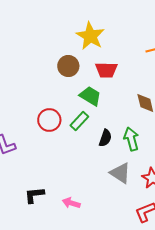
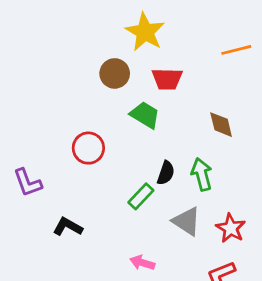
green rectangle: (79, 121) -> (141, 196), moved
black L-shape: (34, 195) -> (68, 227), moved, turned 35
pink arrow: (71, 203) -> (142, 263), moved

